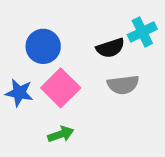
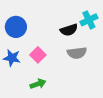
blue circle: (43, 46) -> (16, 27), moved
pink square: (61, 88) -> (38, 55), size x0.7

